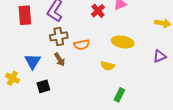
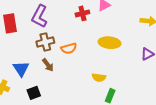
red cross: (98, 11) -> (82, 13), turned 32
yellow semicircle: (108, 66) -> (99, 77), moved

